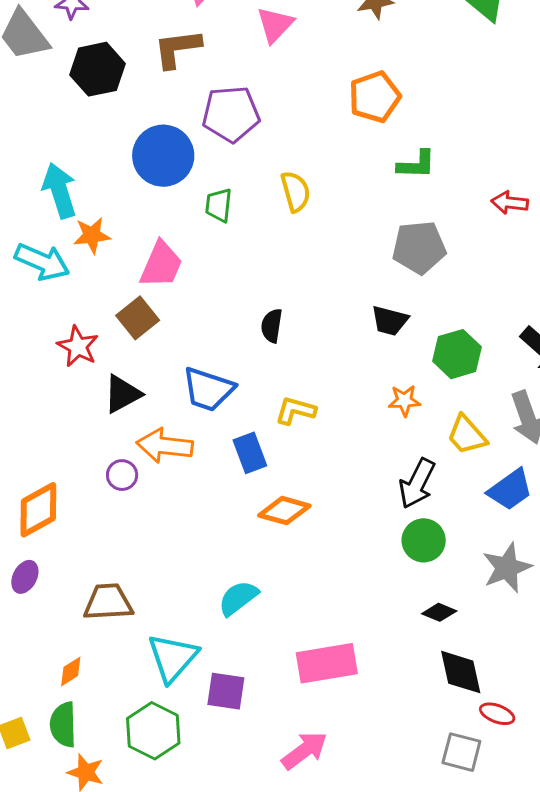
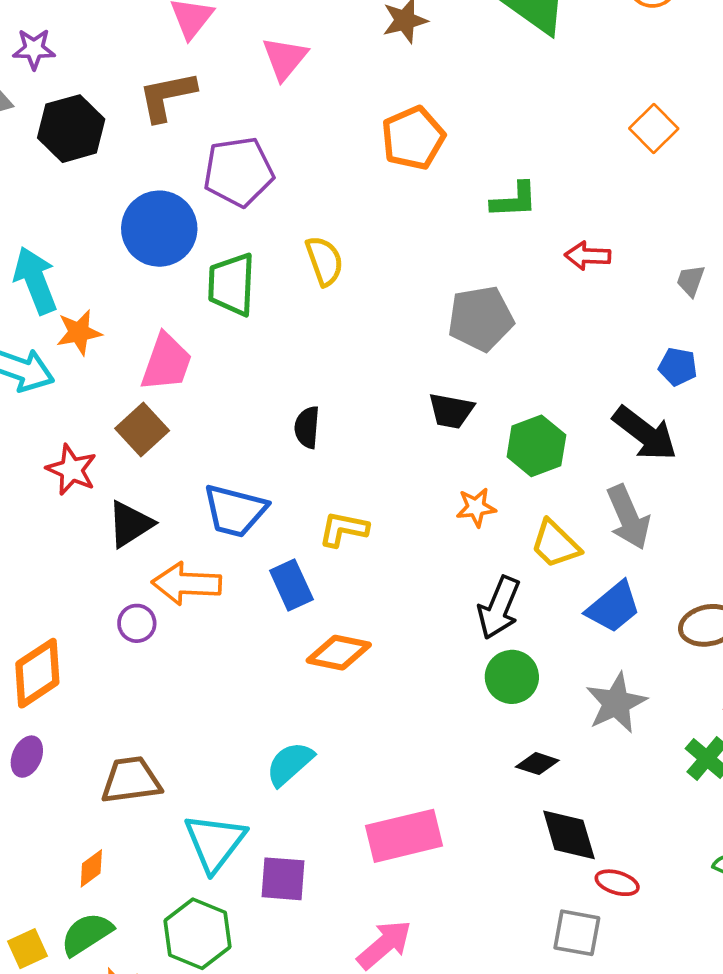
green L-shape: (416, 164) -> (514, 200), moved
green trapezoid: (219, 205) -> (231, 284), size x1.5
green semicircle: (63, 725) -> (87, 934), turned 63

